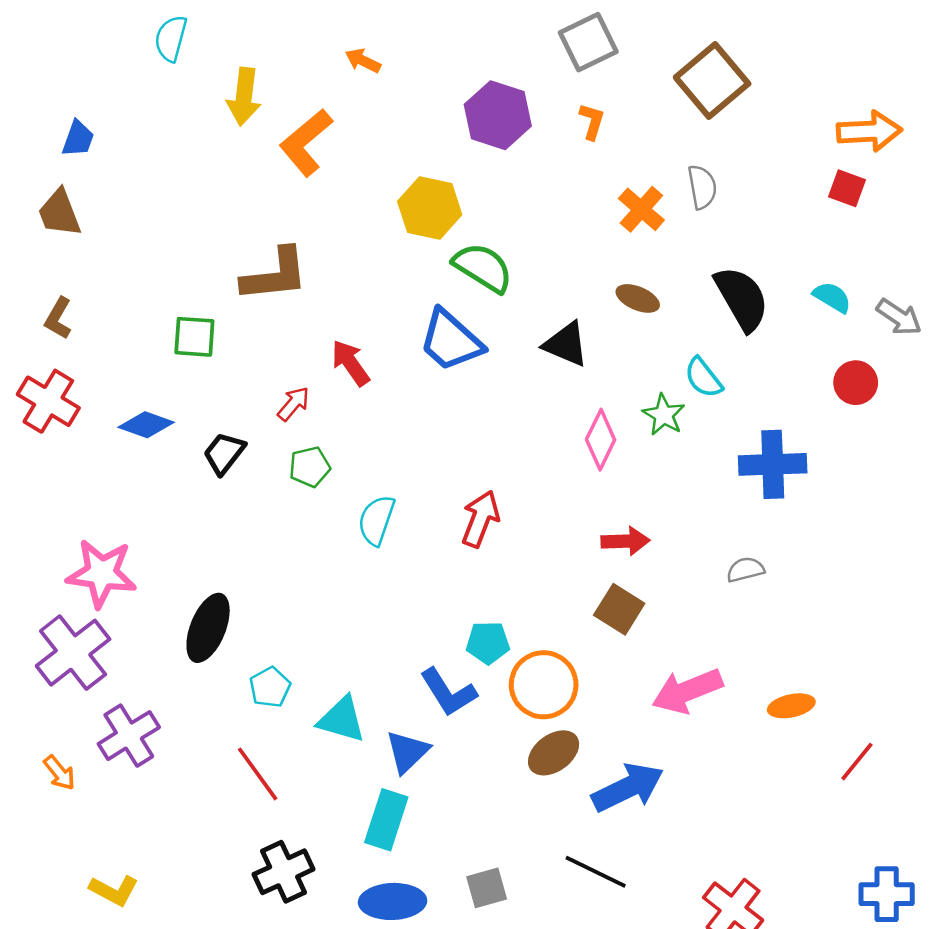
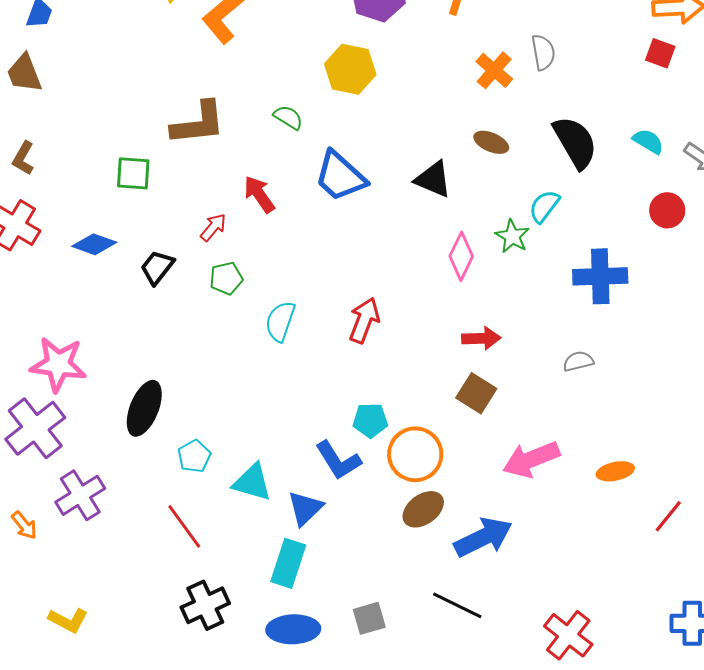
yellow hexagon: (430, 208) -> (350, 69), moved
green semicircle: (483, 267) -> (288, 117), moved, size x0.6
cyan semicircle: (703, 378) -> (544, 206), turned 75

